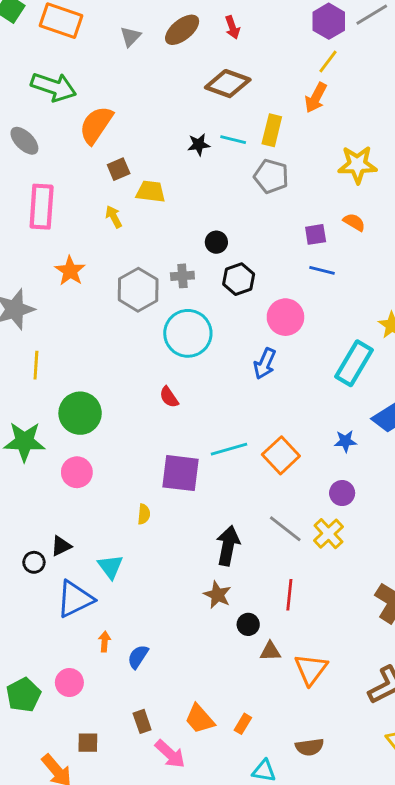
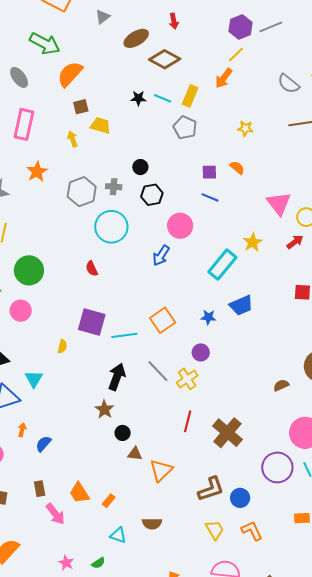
brown ellipse: (182, 30) -> (136, 38), moved
yellow star: (357, 165) -> (245, 128), size x0.6
cyan line: (229, 449) -> (124, 335), moved
red line: (289, 595) -> (188, 421), moved

